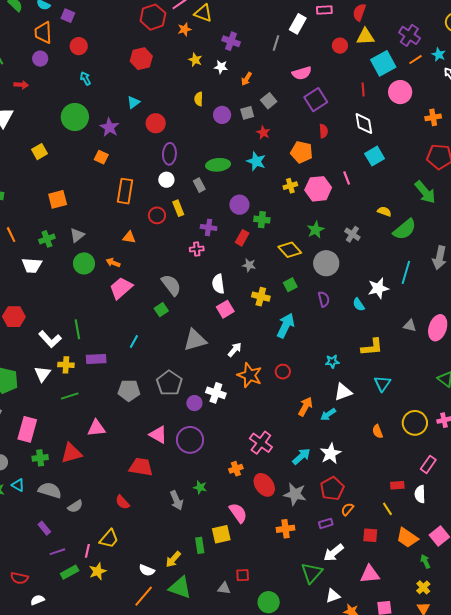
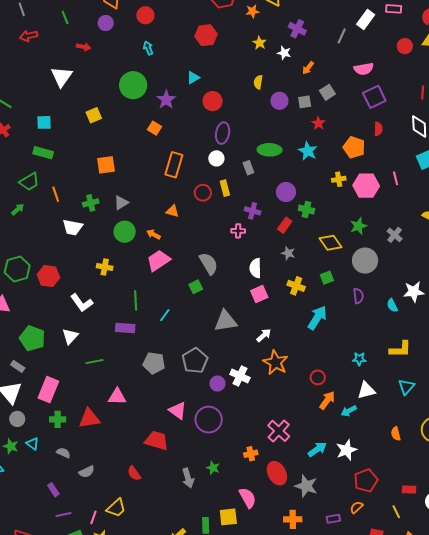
green line: (77, 329) -> (136, 300), moved
yellow cross: (66, 365) -> (105, 267), moved
red circle: (283, 372) -> (318, 377), moved
red pentagon: (332, 489) -> (366, 480), moved
gray semicircle: (50, 490) -> (63, 453), size x0.6

